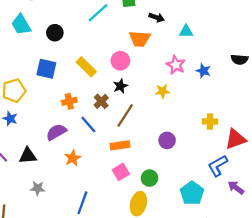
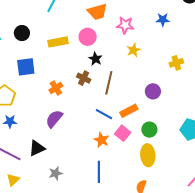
pink star: (176, 65) -> (125, 25), moved
yellow rectangle: (86, 67) -> (58, 42), moved, turned -36
yellow cross: (210, 121) -> (176, 63), moved
blue line: (88, 124) -> (104, 114), moved
orange rectangle: (120, 145) -> (129, 111), moved
orange star: (73, 158) -> (101, 140), moved

